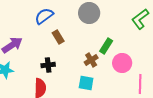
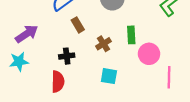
green rectangle: (106, 46) -> (131, 35), turned -35
brown cross: (91, 60) -> (103, 44), moved

